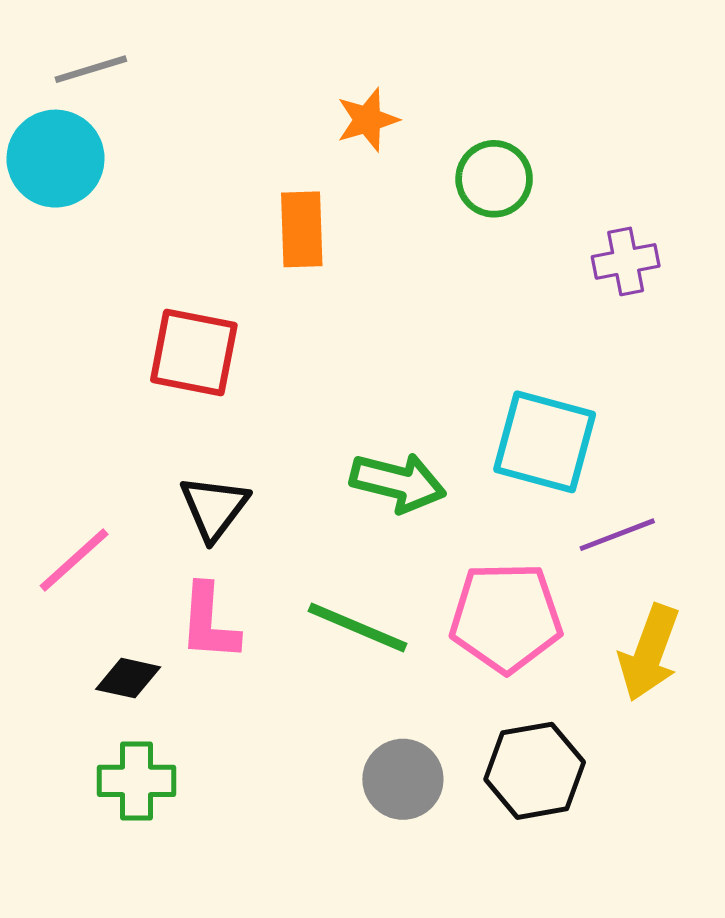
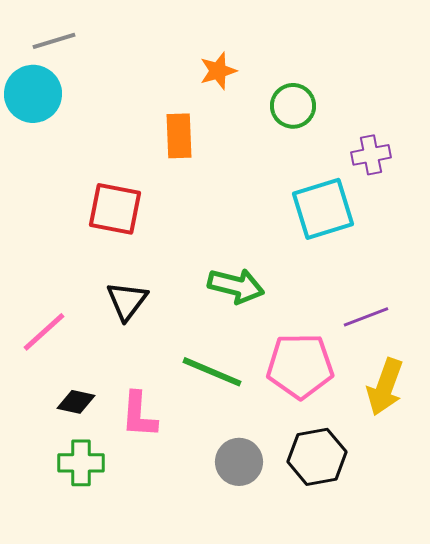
cyan square: (545, 442) -> (323, 209), moved, turned -32
pink L-shape: (209, 622) -> (139, 415), moved

